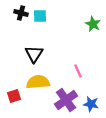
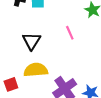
pink line: (78, 71) -> (70, 33), moved

